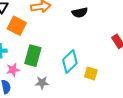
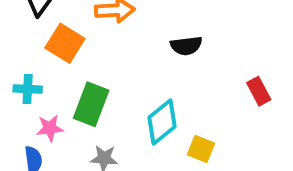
black semicircle: (80, 13) -> (186, 46), moved

